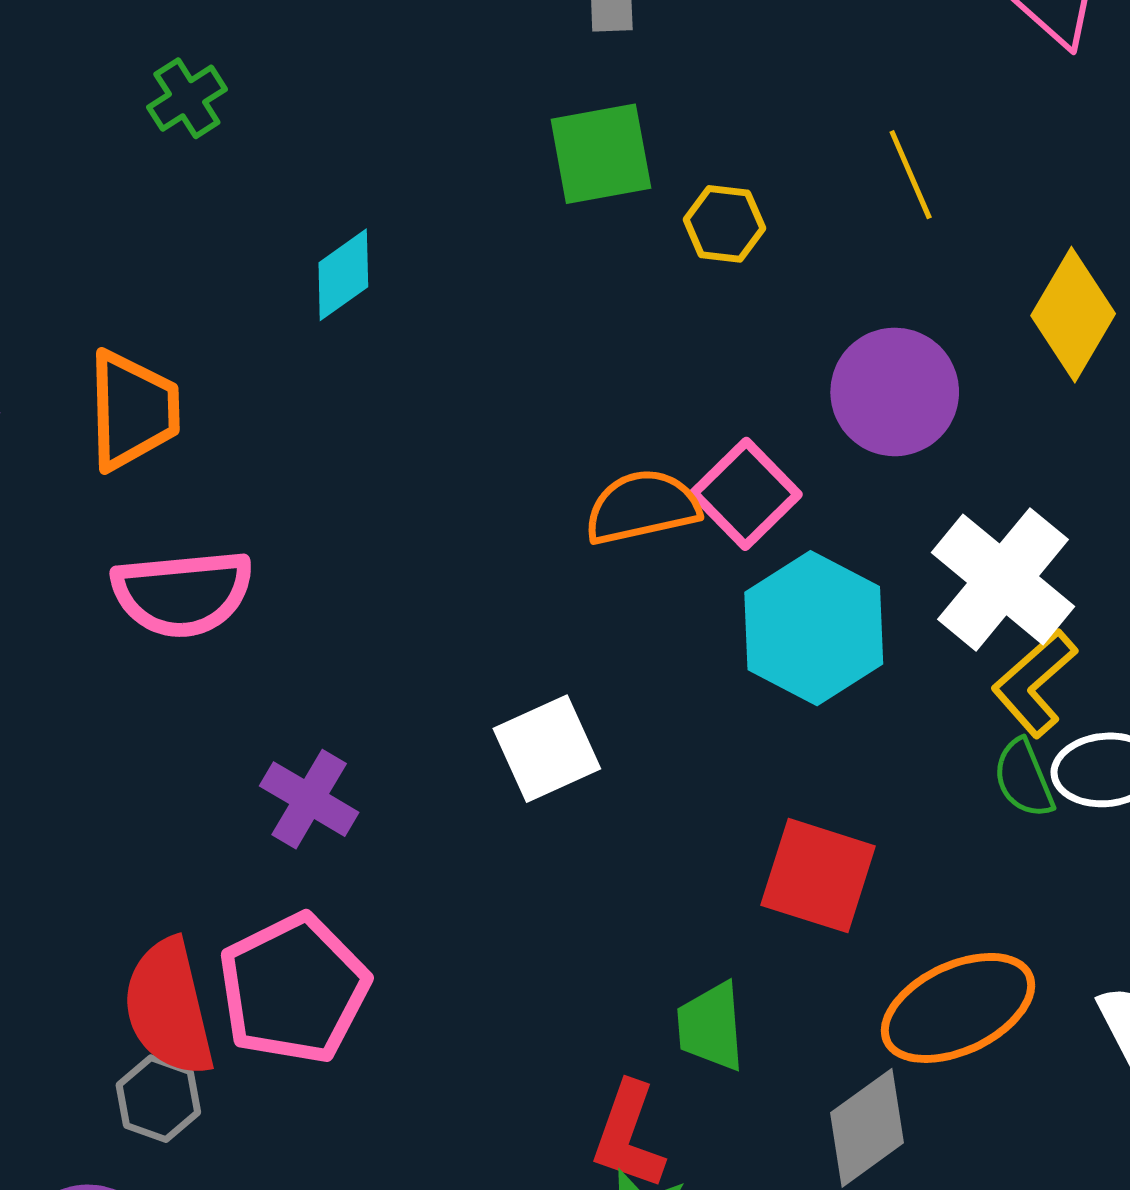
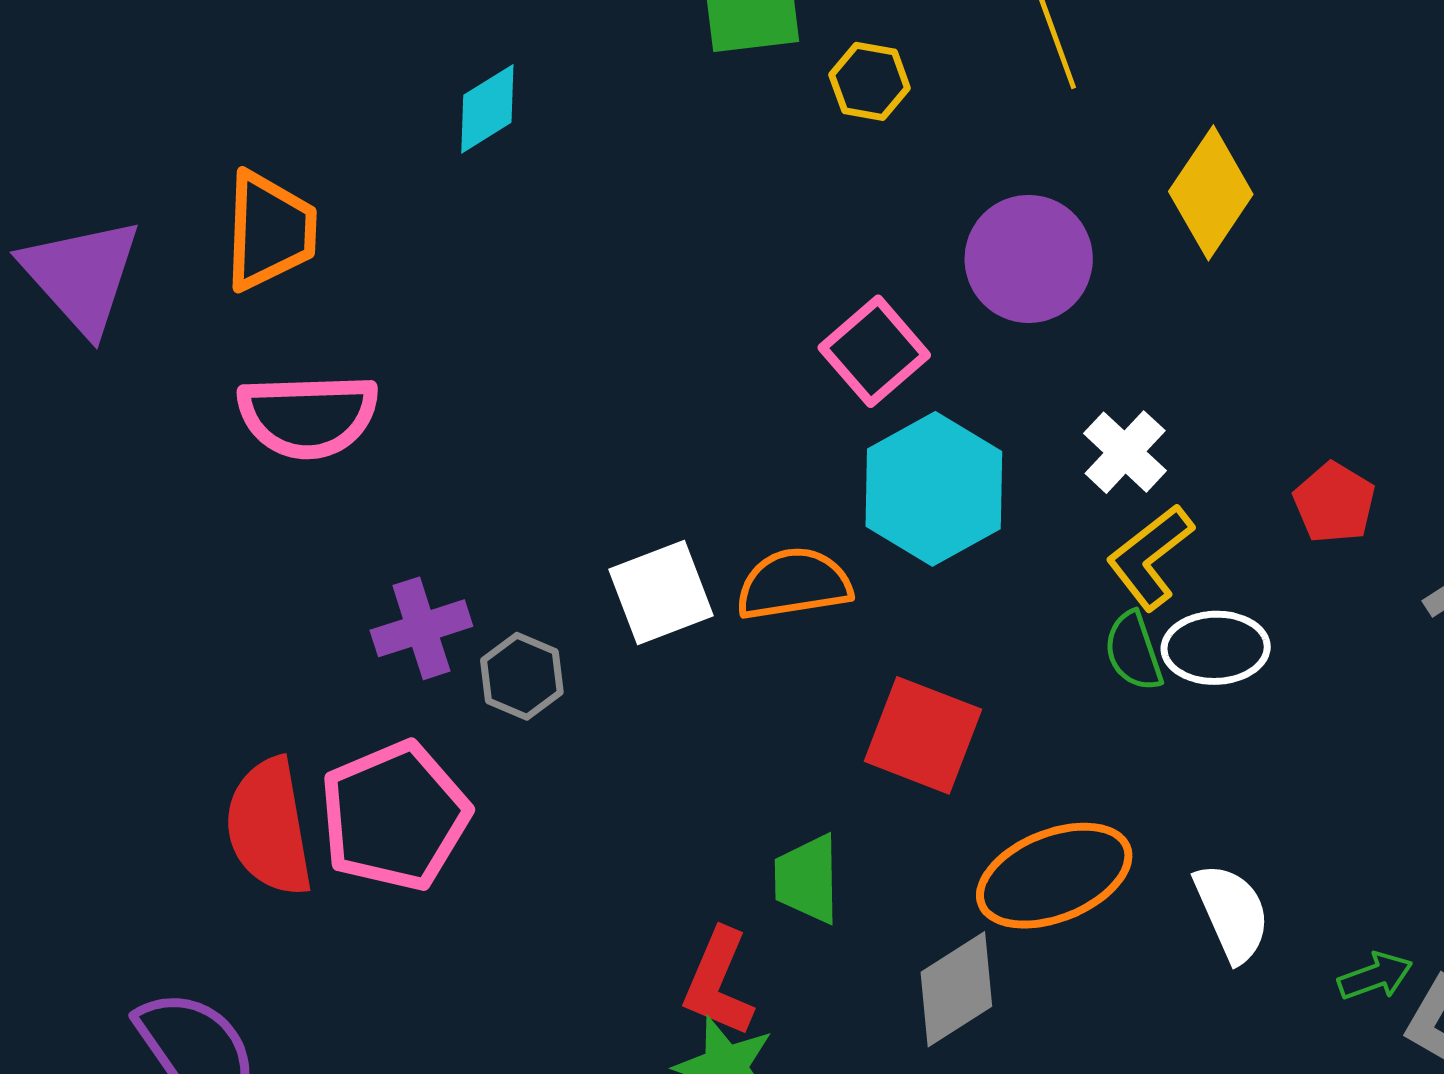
orange semicircle: (642, 507) -> (794, 584), moved
white cross: (1003, 579) -> (1125, 452), size x0.6
purple cross: (309, 799) -> (421, 628), turned 38
gray hexagon: (158, 1099) -> (522, 676), moved

